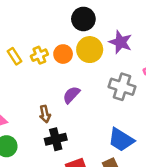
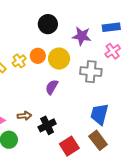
yellow circle: (90, 50) -> (59, 59), moved
brown arrow: (45, 114) -> (24, 116), moved, turned -72
blue trapezoid: (121, 140) -> (99, 114), turned 85

